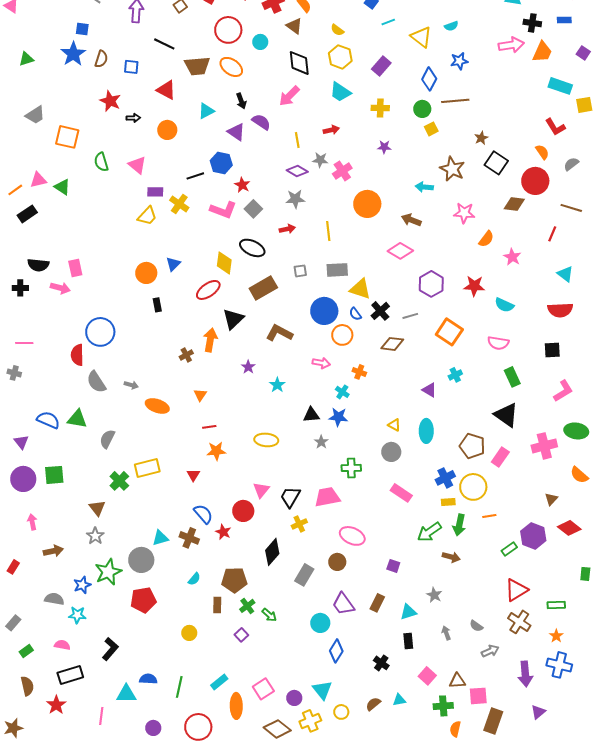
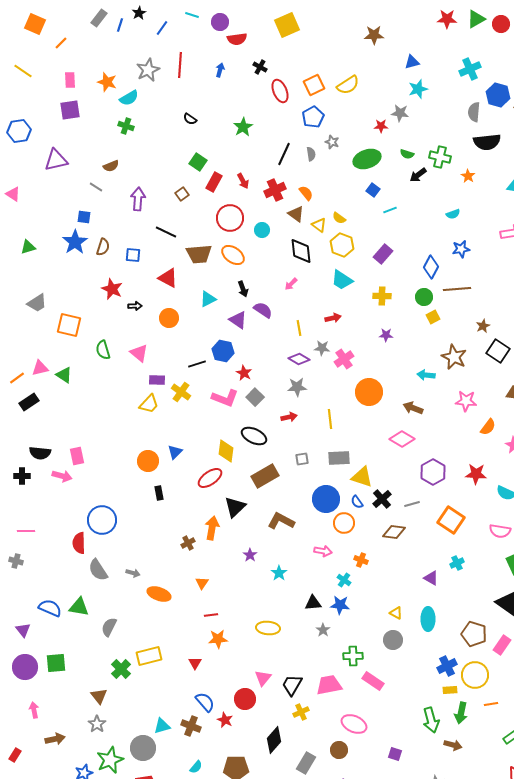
yellow triangle: (421, 37) -> (319, 225), moved, size x0.7
pink arrow: (289, 96) -> (291, 284), size x0.6
pink rectangle: (401, 493) -> (373, 681), moved
green arrow: (429, 532) -> (431, 720), turned -70

